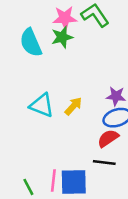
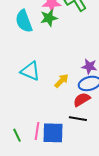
yellow arrow: (73, 106) -> (61, 81), moved

